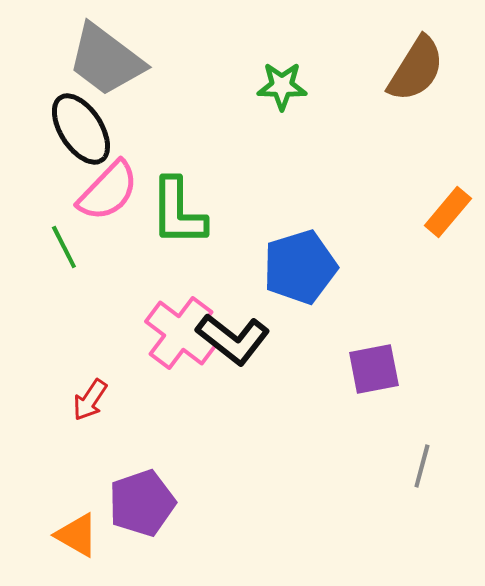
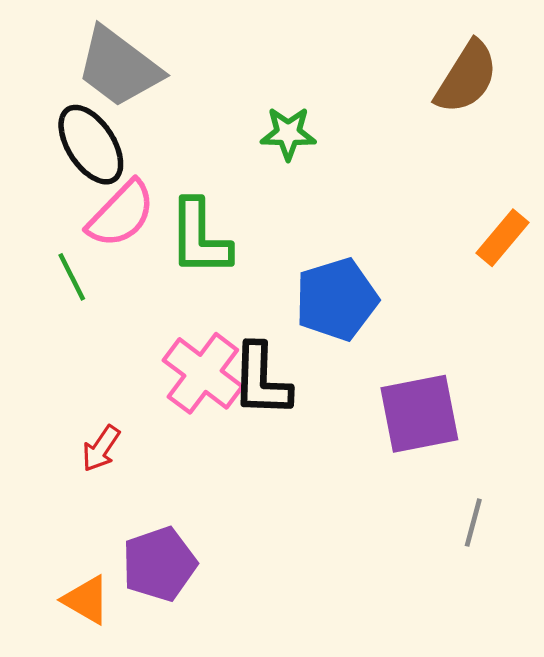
green star: (282, 86) -> (288, 133), moved
black L-shape: (233, 339) -> (261, 380), turned 54
purple square: (374, 369) -> (419, 414), size x1.4

